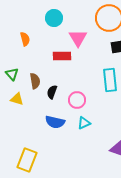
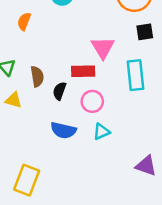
pink triangle: (78, 38) -> (103, 48), moved
orange semicircle: (25, 39) -> (24, 21), turned -144
red rectangle: (62, 56) -> (83, 71), moved

